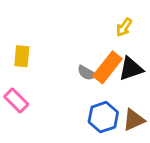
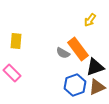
orange rectangle: (107, 67) -> (78, 49), turned -75
black triangle: (131, 69) -> (95, 67), moved

